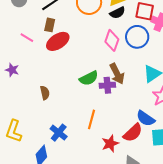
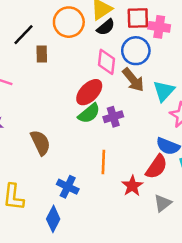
brown rectangle: (50, 25) -> (42, 54), moved
red ellipse: (58, 41) -> (89, 92), moved
brown arrow: (117, 74) -> (133, 80), moved
brown semicircle: (45, 93) -> (40, 143), size x1.5

